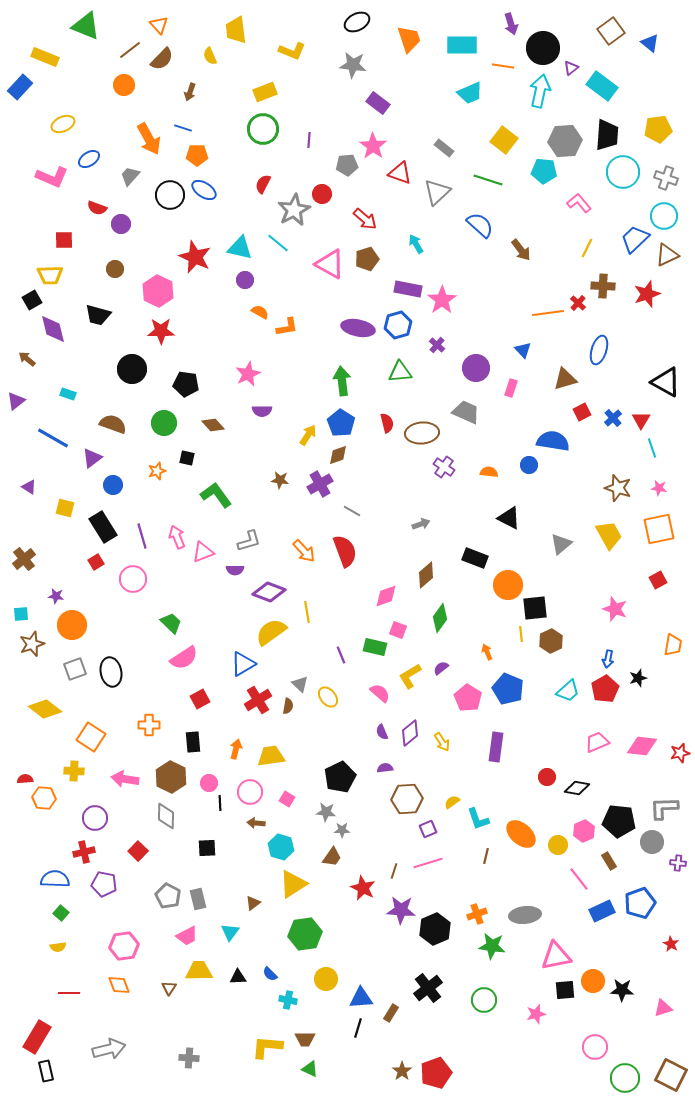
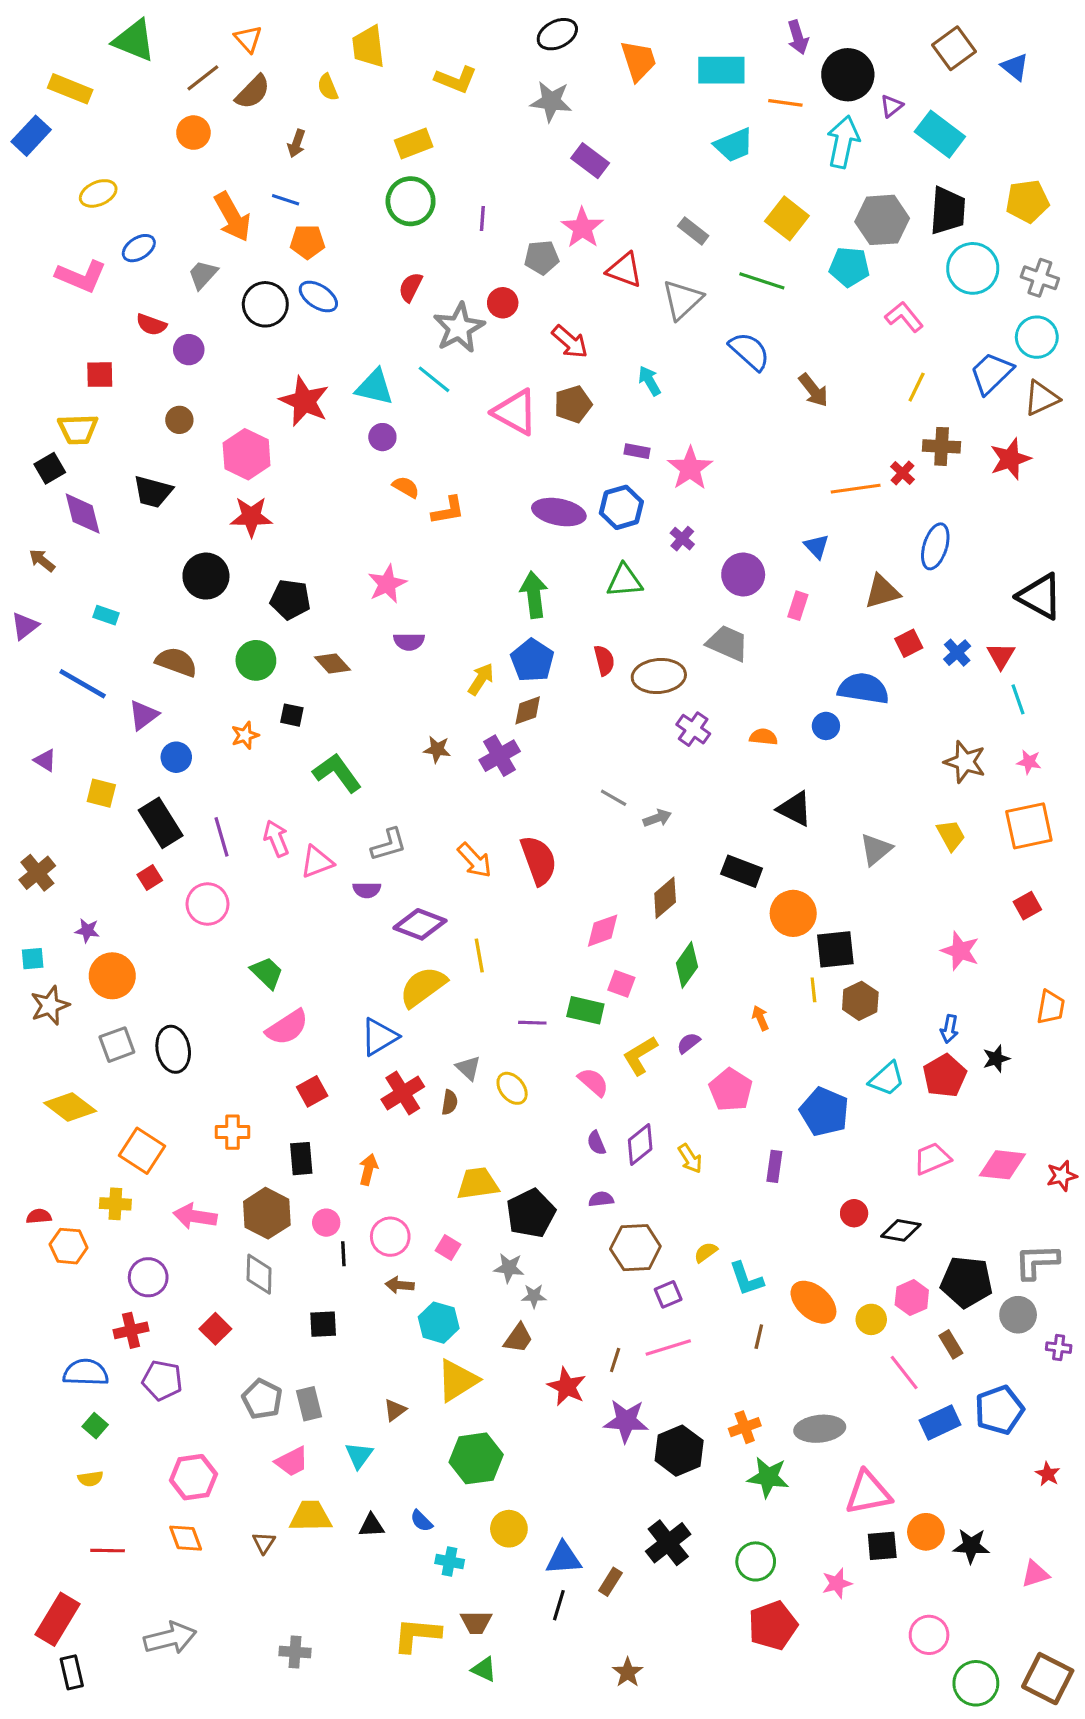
purple rectangle: (408, 289) -> (637, 451), size x0.6
gray line: (352, 511) -> (614, 798), moved
yellow trapezoid: (609, 535) -> (951, 835), size x0.7
purple line: (341, 655) -> (532, 1023), turned -66
blue pentagon: (508, 689) -> (824, 1112), moved
purple rectangle: (496, 747) -> (774, 1166), size x0.7
yellow trapezoid: (271, 756) -> (478, 1184), moved
red pentagon: (436, 1073) -> (773, 1626), moved

